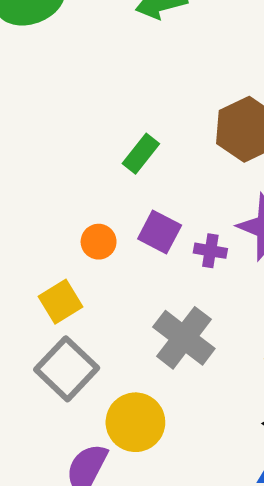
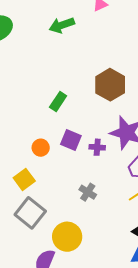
gray cross: (184, 338) -> (88, 192), size x0.6

